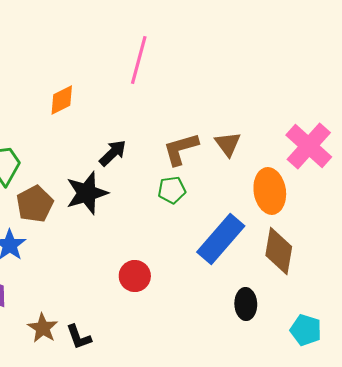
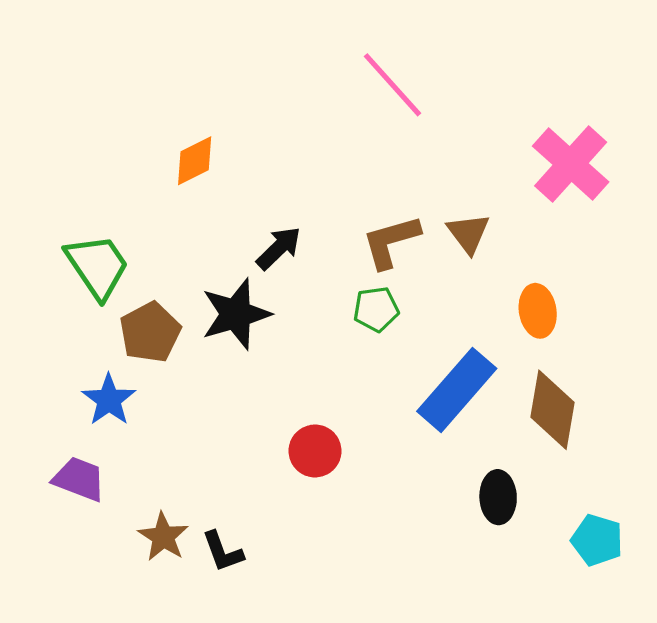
pink line: (139, 60) -> (393, 85), moved, turned -57
pink cross: (309, 146) -> (571, 164), moved
orange ellipse: (270, 191) -> (538, 311), size x0.7

